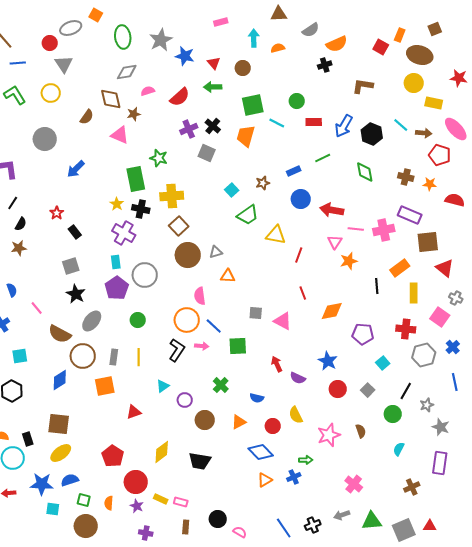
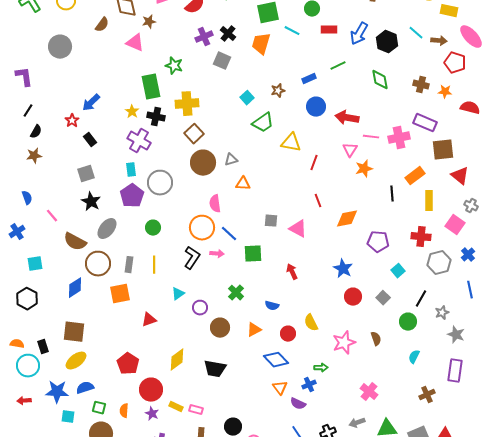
blue arrow: (76, 169) -> (91, 103), moved
purple semicircle: (298, 378) -> (298, 404), moved
orange triangle: (265, 480) -> (280, 388), turned -35

